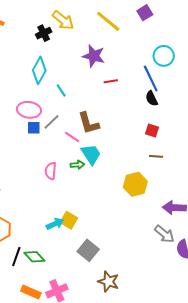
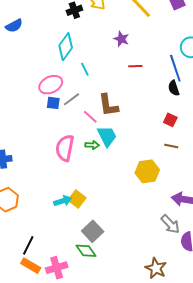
purple star: (94, 56) -> (121, 39), size x0.7
pink ellipse: (29, 110) -> (51, 85), turned -40
pink semicircle: (51, 171) -> (65, 148), size x1.5
black line: (16, 257) -> (28, 245), moved
green diamond: (34, 257) -> (86, 251), moved
brown star: (108, 282) -> (156, 268), moved

